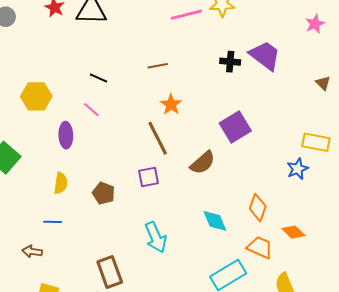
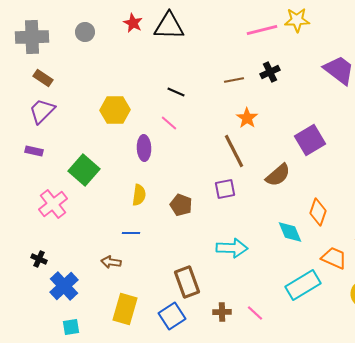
black cross: (230, 62) -> (270, 72), moved, turned -30
orange diamond: (258, 208) -> (318, 212), moved
cyan arrow: (156, 237) -> (232, 248), turned -64

